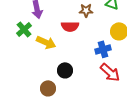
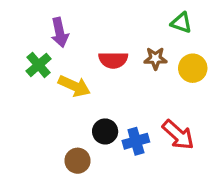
brown star: (86, 10) -> (155, 58), moved
blue cross: (103, 49) -> (136, 141), moved

